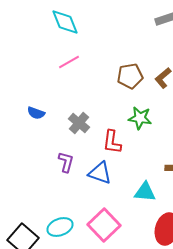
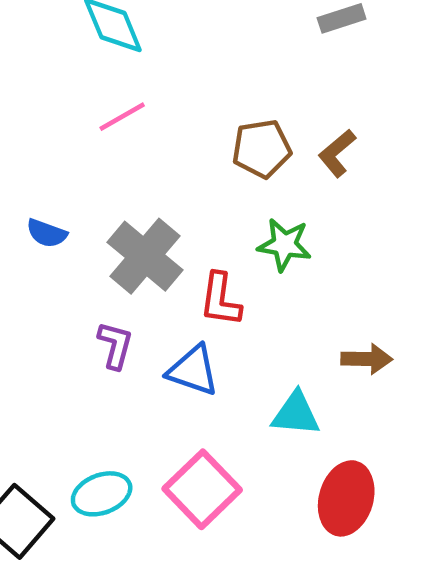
gray cross: (79, 123) -> (145, 256), size x1.5

